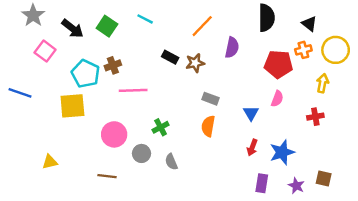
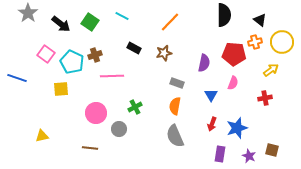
purple semicircle: (232, 48) -> (204, 63), moved
pink square: (45, 51) -> (46, 54), moved
black rectangle: (170, 57) -> (134, 48), moved
yellow arrow: (322, 83) -> (271, 70), turned 42
yellow square: (72, 106) -> (61, 89), size x0.7
gray semicircle: (171, 162) -> (175, 136), moved, size x1.6

